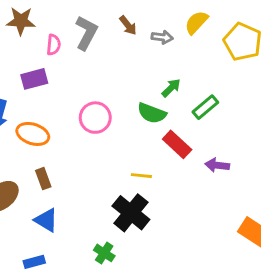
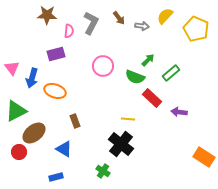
pink circle: (95, 118) -> (103, 66), moved
brown rectangle: (43, 179) -> (75, 121), moved

